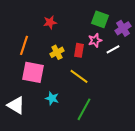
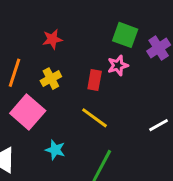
white line: (113, 49) -> (159, 125), moved
yellow cross: (57, 52) -> (51, 79), moved
pink square: (33, 72) -> (28, 112), turned 30

